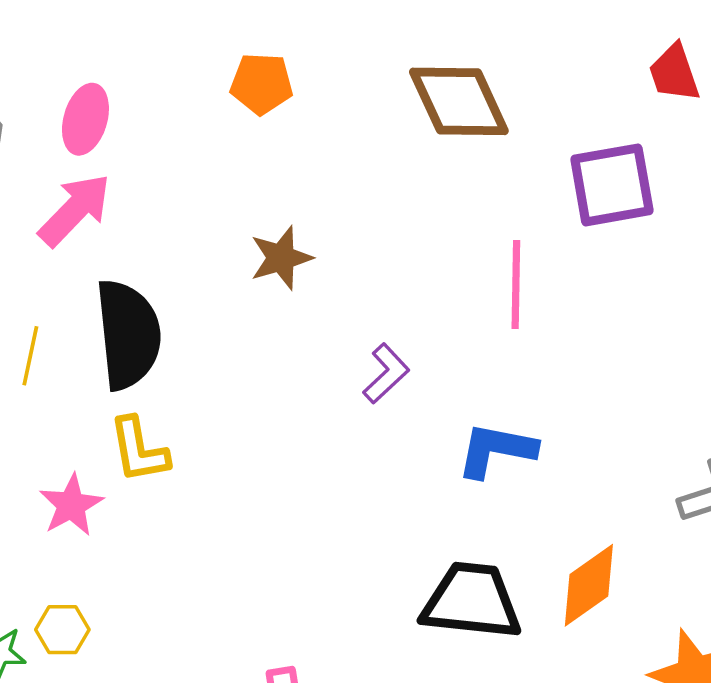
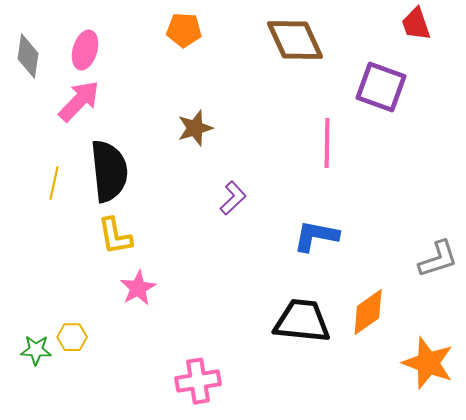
purple square: (612, 185) -> (381, 87), turned 30
purple L-shape: (386, 374) -> (233, 198), moved
pink star: (71, 505) -> (138, 288), moved

